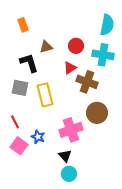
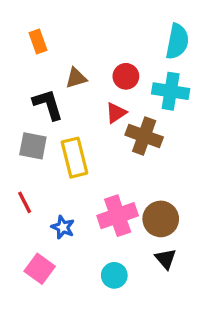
brown circle: (97, 113) -> (161, 219), moved
pink square: (19, 146) -> (40, 269), moved
black triangle: (65, 156) -> (166, 259), moved
cyan circle: (69, 174) -> (114, 275), moved

